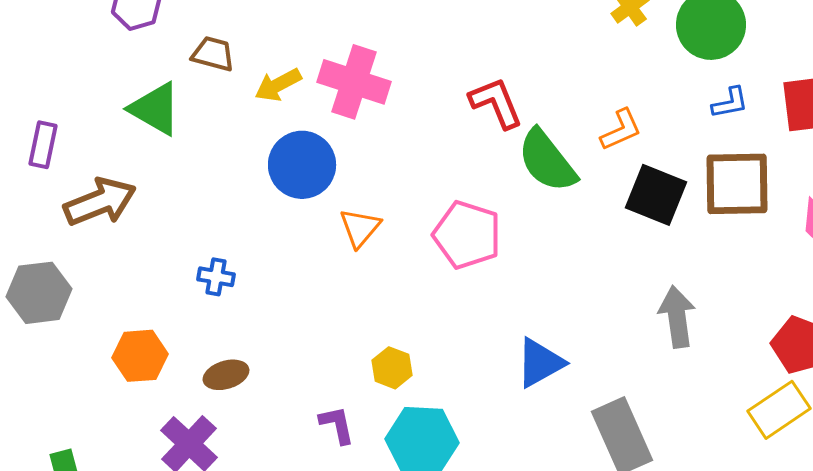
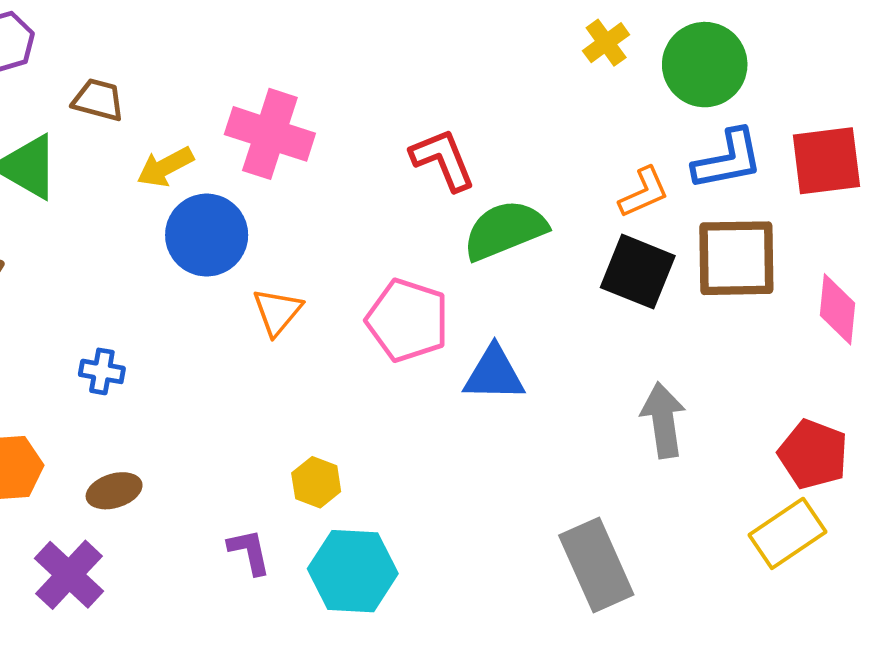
yellow arrow: (278, 85) -> (165, 167), moved
blue L-shape: (730, 103) -> (728, 160), size x1.6
orange L-shape: (621, 130) -> (644, 192), moved
green semicircle: (547, 161) -> (505, 230), turned 106
blue triangle: (540, 363) -> (494, 374), moved, turned 30

